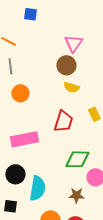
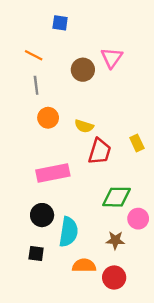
brown circle: (66, 65) -> (83, 70), moved
yellow semicircle: (71, 87) -> (84, 126), moved

